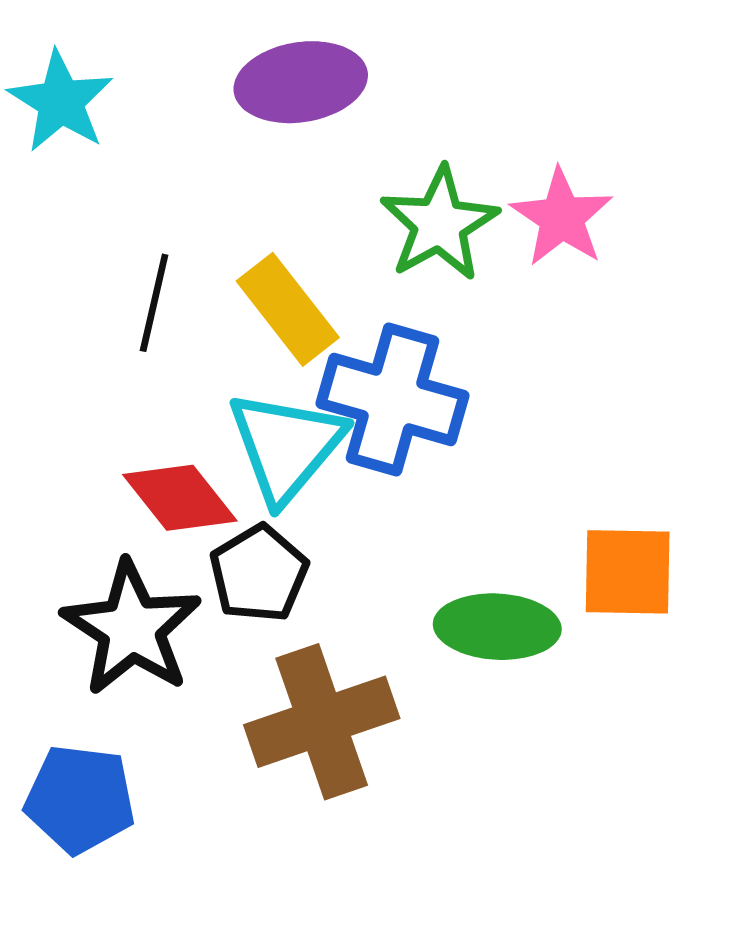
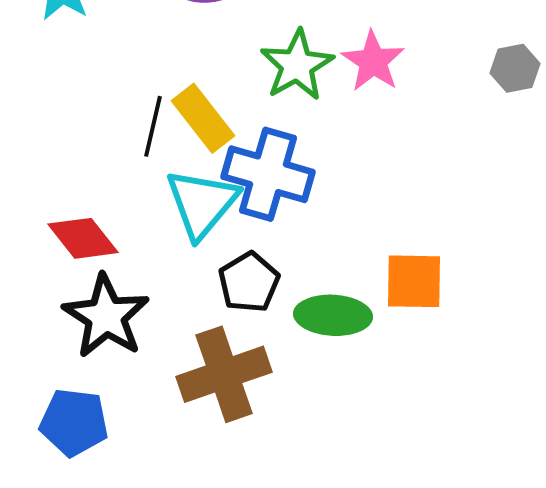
black line: (154, 303) -> (153, 126), moved
red diamond: (180, 498) -> (83, 238), moved
black pentagon: (259, 573) -> (249, 282), moved

